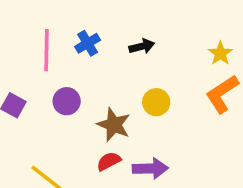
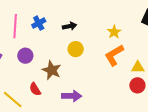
yellow circle: (156, 102) -> (76, 49), moved
red semicircle: (109, 161) -> (35, 89), moved, turned -96

